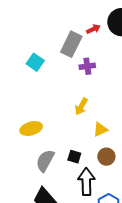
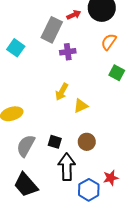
yellow triangle: (100, 129) -> (81, 106), moved

